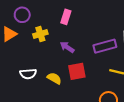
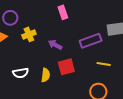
pink rectangle: (66, 17) -> (63, 12), moved, turned -32
yellow semicircle: (54, 78) -> (46, 75), turned 72

